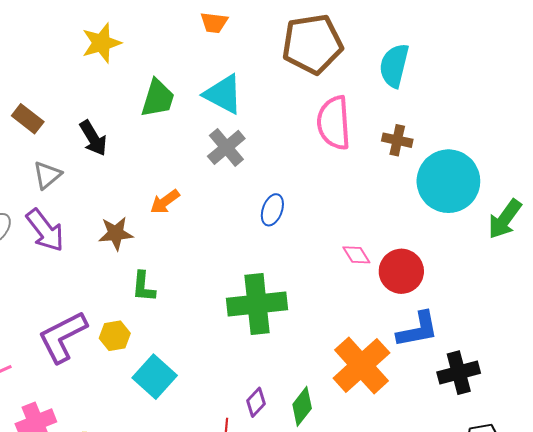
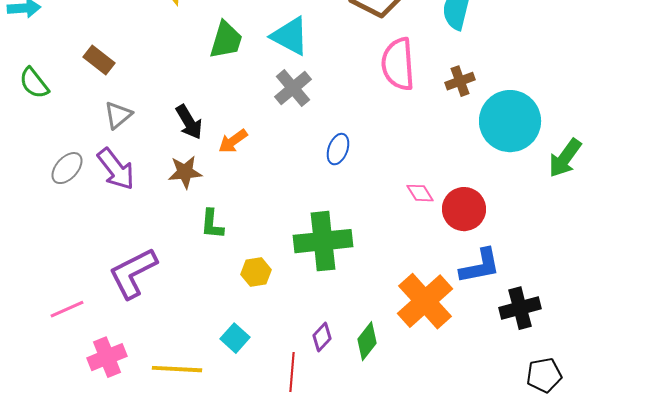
black arrow: (93, 138) -> (189, 122), moved
brown cross: (397, 140) -> (460, 81), turned -32
yellow hexagon: (115, 336) -> (256, 272), moved
cyan square: (155, 377) -> (235, 338), moved, size x0.7

